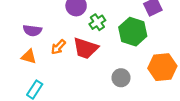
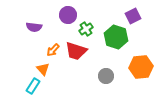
purple semicircle: (32, 30) -> (34, 27), moved
orange triangle: (29, 56) -> (43, 69), moved, turned 32

